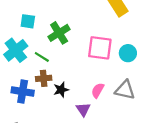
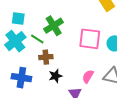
cyan square: (28, 21) -> (18, 18), moved
green line: (42, 57) -> (37, 39), moved
brown cross: (44, 78) -> (46, 57), moved

